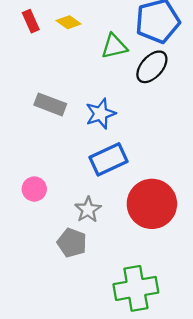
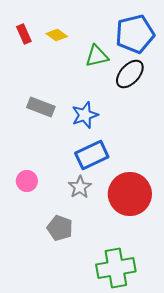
gray star: (88, 210) -> (80, 187), moved

